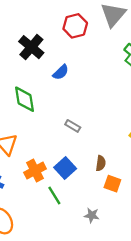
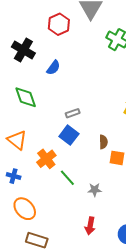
gray rectangle: (73, 126) -> (73, 113), turned -40
blue square: (65, 168) -> (69, 135), moved
gray star: (92, 215) -> (95, 190), moved

